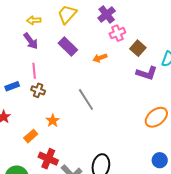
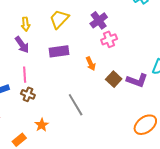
yellow arrow: (34, 20) -> (26, 24), turned -96
purple rectangle: (68, 47) -> (59, 51), turned -54
brown square: (138, 48) -> (114, 79), moved
orange arrow: (100, 58) -> (91, 64), turned -96

